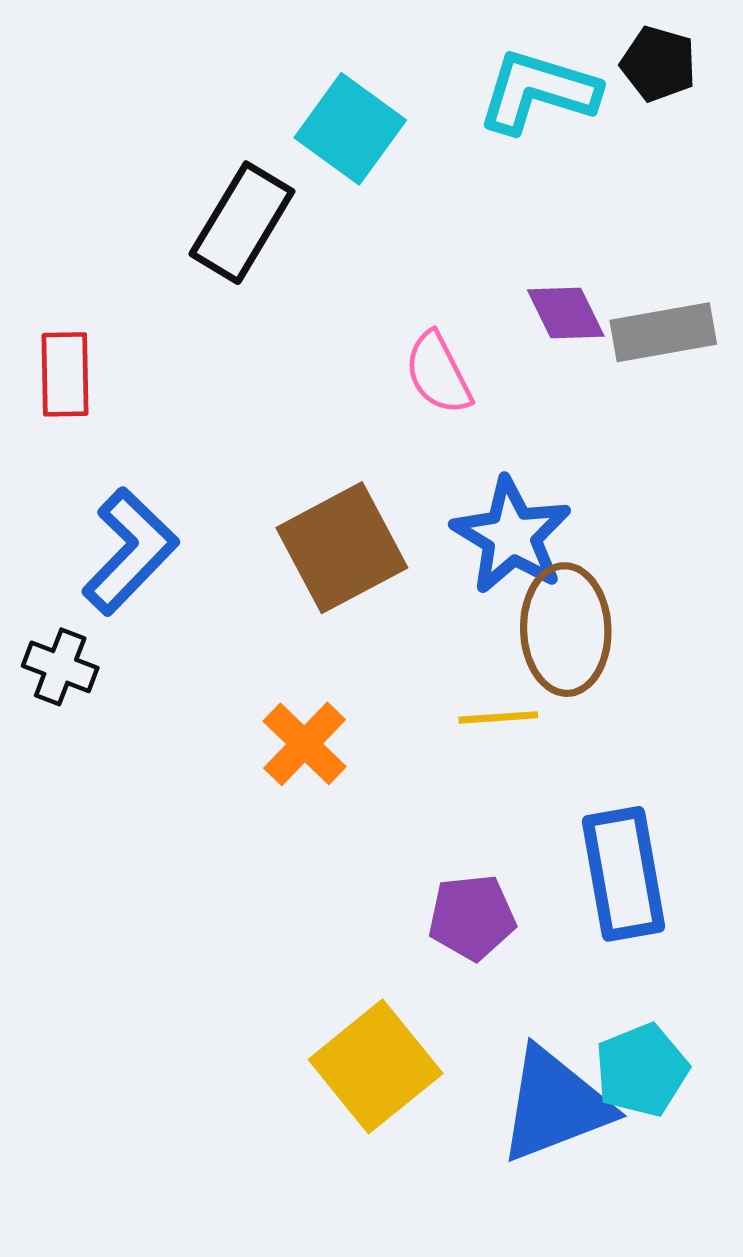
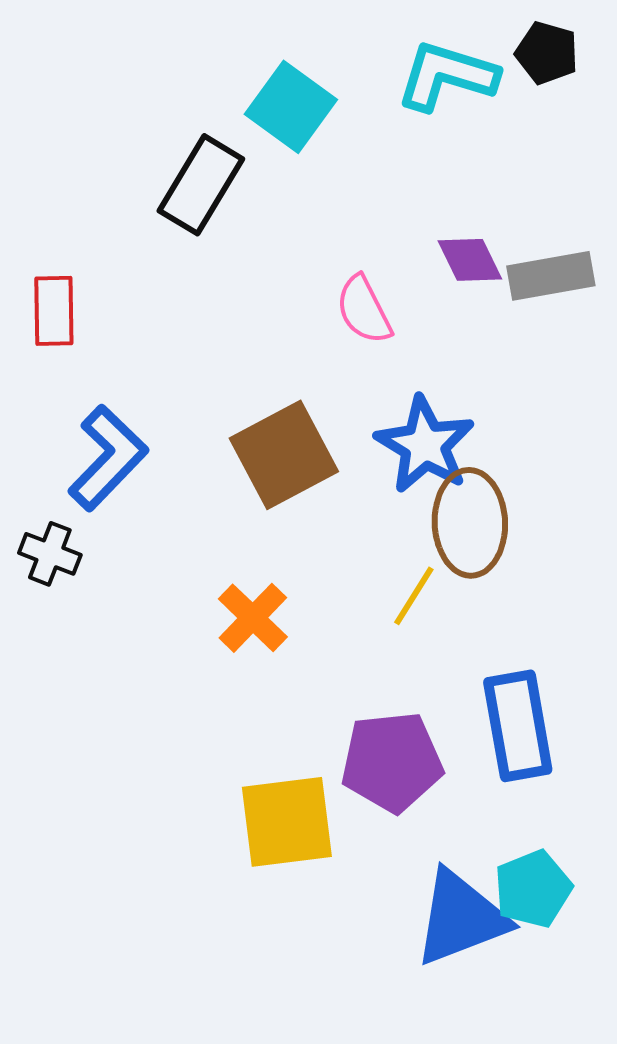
yellow line: (498, 717) -> (414, 596), turned -54
purple pentagon: (472, 917) -> (392, 762), size x1.4
yellow square: (376, 1066) -> (287, 822), moved, turned 32

